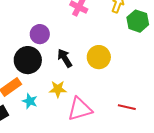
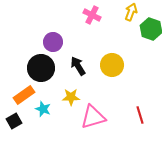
red line: (127, 107) -> (140, 115), turned 60

